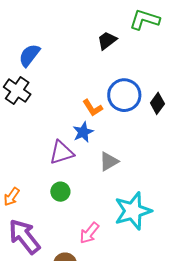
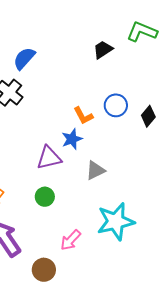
blue circle: (124, 95) -> (116, 105), size x0.7

